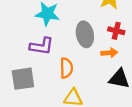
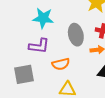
orange semicircle: (66, 68) -> (61, 64), turned 78

